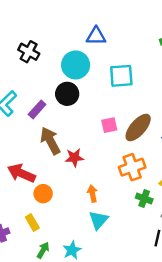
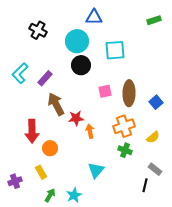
black circle: (67, 94) -> (81, 65), moved
brown ellipse: (138, 127) -> (129, 93), turned -40
red arrow: (21, 173) -> (32, 131), turned -115
orange arrow: (92, 194) -> (90, 131), moved
green cross: (144, 198) -> (125, 150), moved

